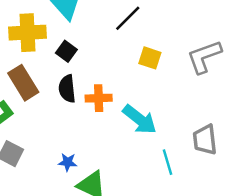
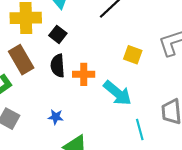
yellow square: (150, 58) -> (133, 55), moved
blue star: (68, 162) -> (56, 117), moved

